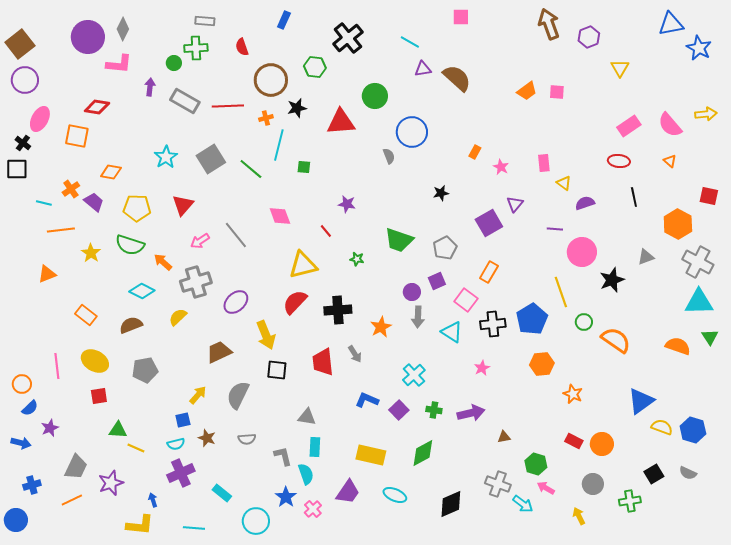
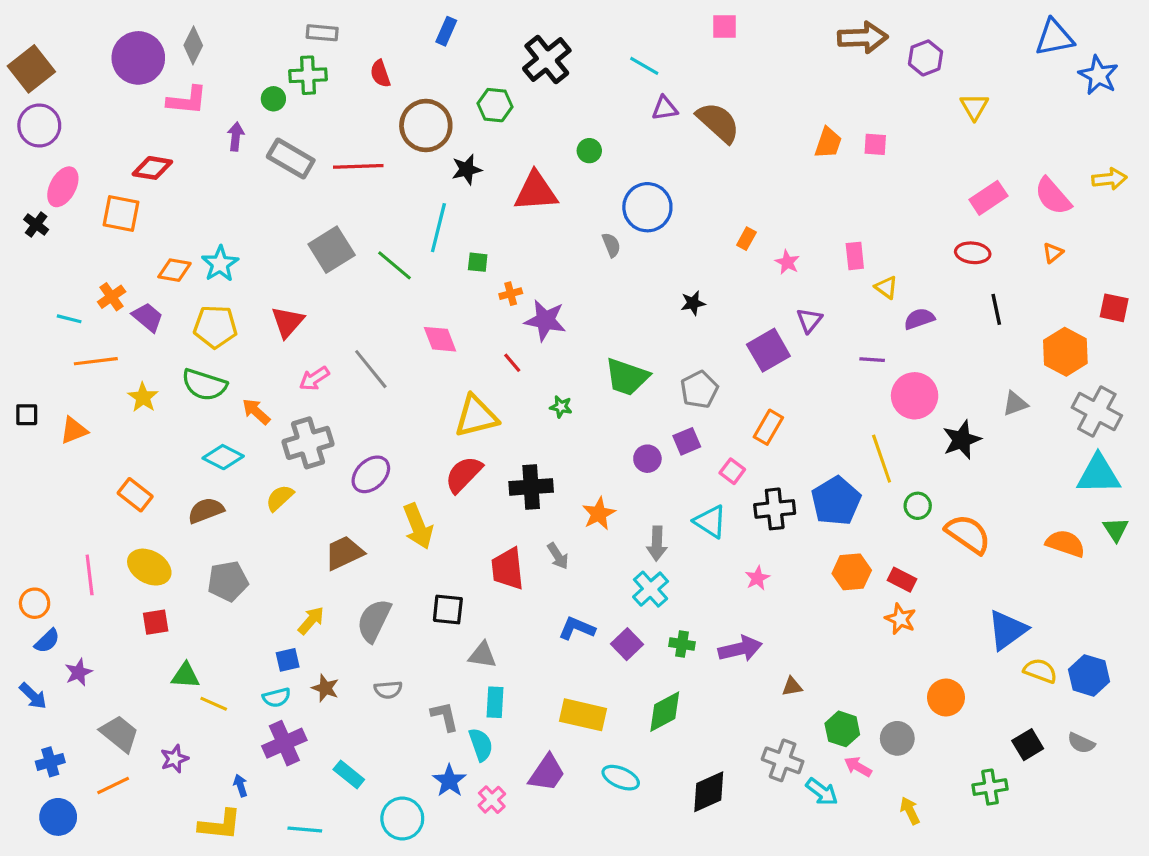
brown arrow: (549, 24) -> (863, 38), turned 108
orange trapezoid: (527, 91) -> (828, 143), turned -35
green circle: (375, 96) -> (589, 151), size x0.6
orange cross: (266, 118) -> (511, 294), moved
cyan star: (166, 157) -> (220, 264), moved
orange triangle: (670, 161) -> (1053, 253), turned 40
black square: (17, 169) -> (27, 415), moved, size x0.7
purple star: (347, 204) -> (545, 320), size x1.5
pink square: (466, 300) -> (732, 471), size x0.7
gray arrow: (418, 317) -> (657, 543), moved
black square: (277, 370) -> (448, 609), moved
red rectangle: (574, 441) -> (902, 580), moved
blue arrow: (21, 443) -> (33, 696), turned 30
gray trapezoid: (76, 467) -> (119, 734), turned -76
purple star: (111, 483) -> (174, 759), size x0.7
gray circle: (593, 484) -> (897, 738), moved
blue circle: (16, 520) -> (58, 817), moved

